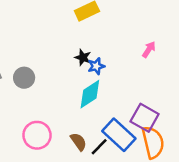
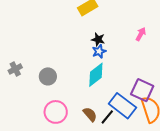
black star: (83, 57) -> (98, 39), moved
gray circle: (24, 78) -> (48, 76), moved

